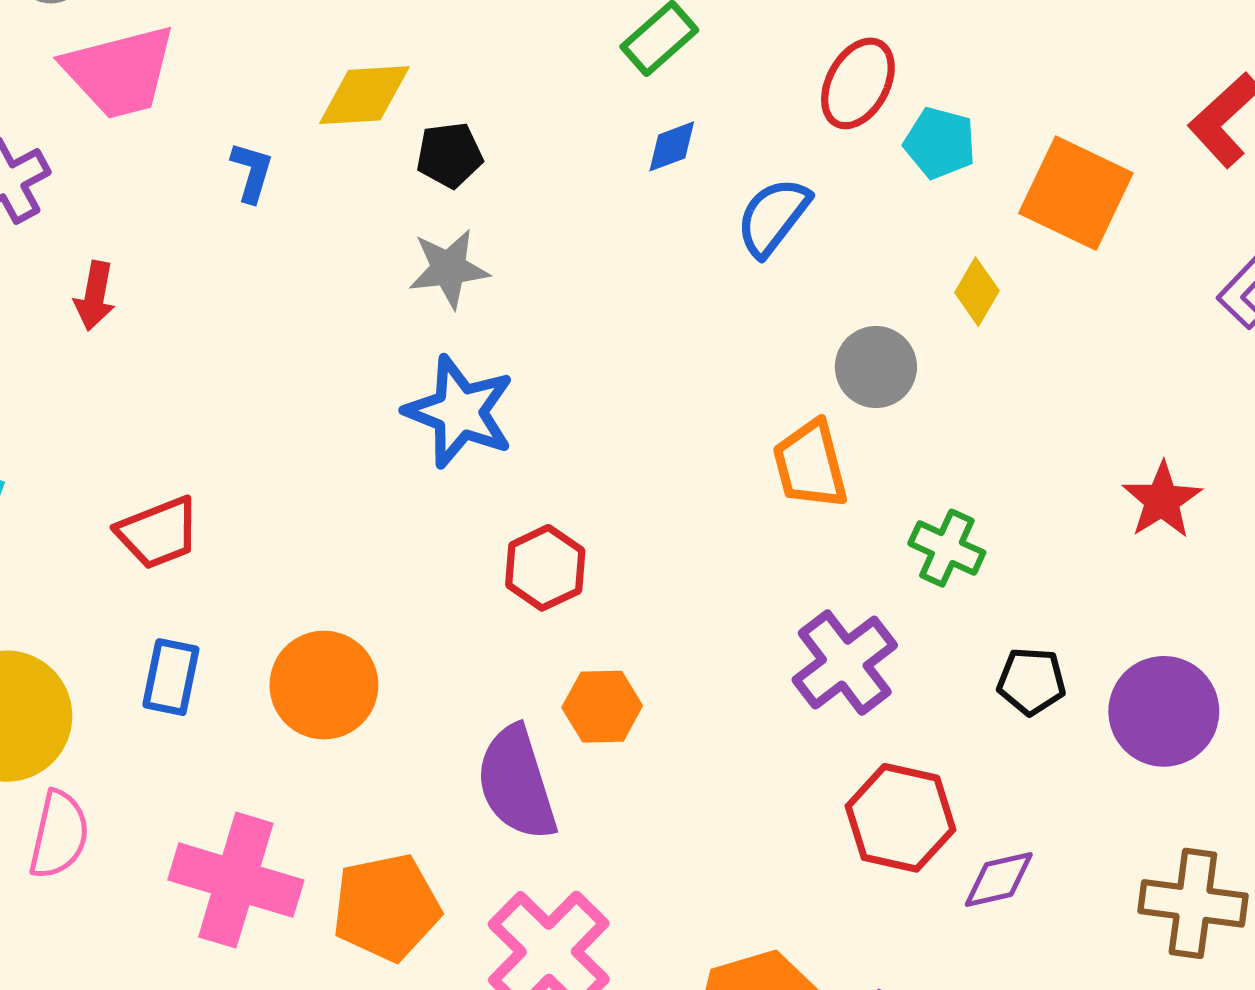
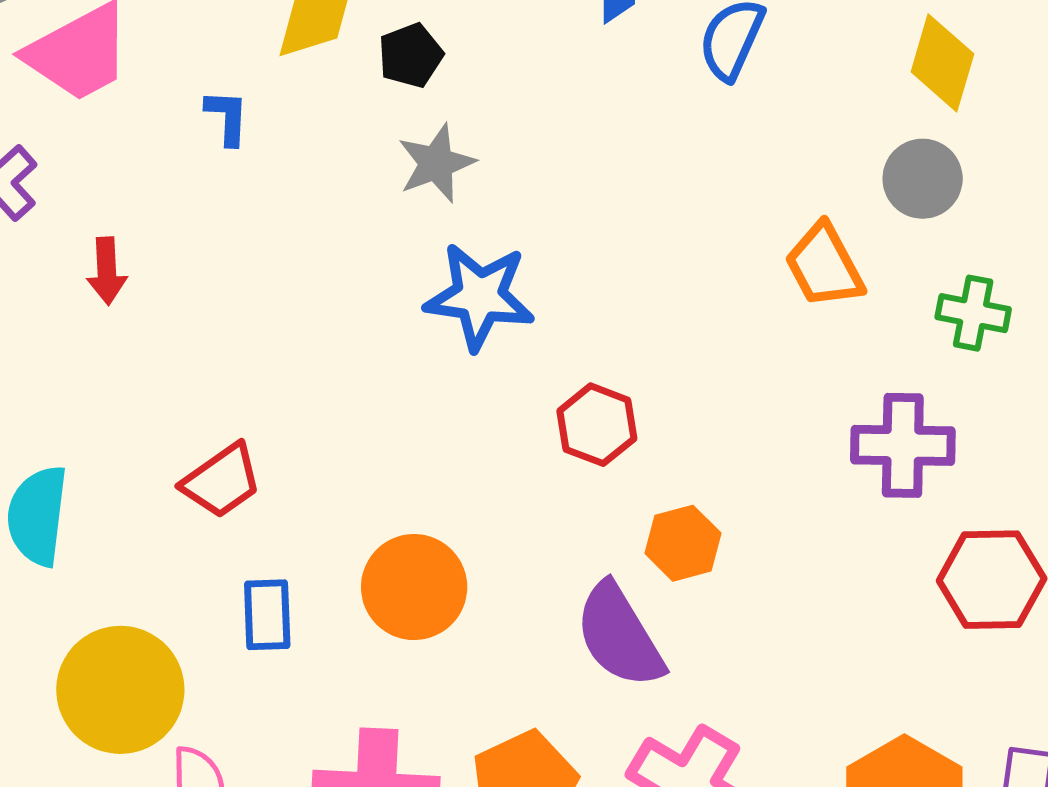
yellow diamond: (977, 292) -> (942, 63), size x1.5
gray circle: (876, 367) -> (923, 179), moved
purple cross: (845, 663) -> (903, 445), turned -38

